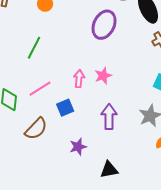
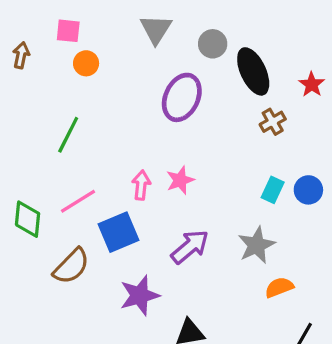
blue square: (65, 108) -> (118, 232), size x1.4
purple arrow: (109, 117) -> (190, 247), turned 50
purple star: (78, 147) -> (140, 295), size x1.4

